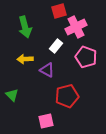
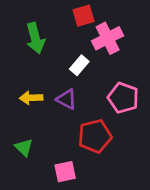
pink pentagon: (86, 57) -> (123, 98), moved
yellow arrow: (25, 59) -> (31, 98), moved
green triangle: (12, 95) -> (24, 147), moved

